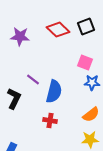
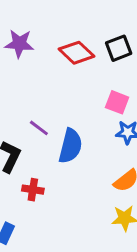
purple star: (20, 37) -> (19, 44), moved
red cross: (50, 121) -> (33, 190), moved

